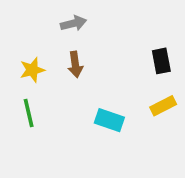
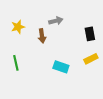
gray arrow: (73, 23) -> (56, 21), moved
yellow star: (32, 70) -> (18, 27), moved

